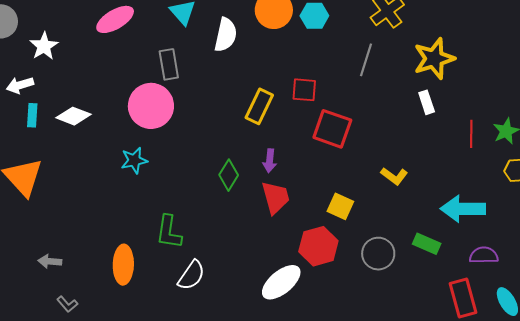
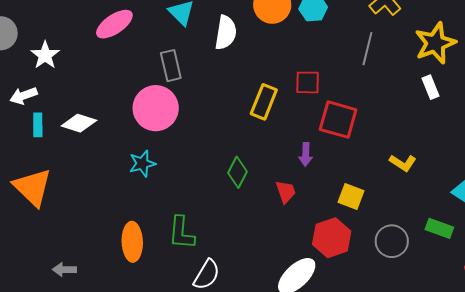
purple arrow: (270, 161) -> (306, 154), moved
red trapezoid: (276, 197) -> (286, 192), size x0.7
orange ellipse: (123, 265) -> (132, 242), moved

